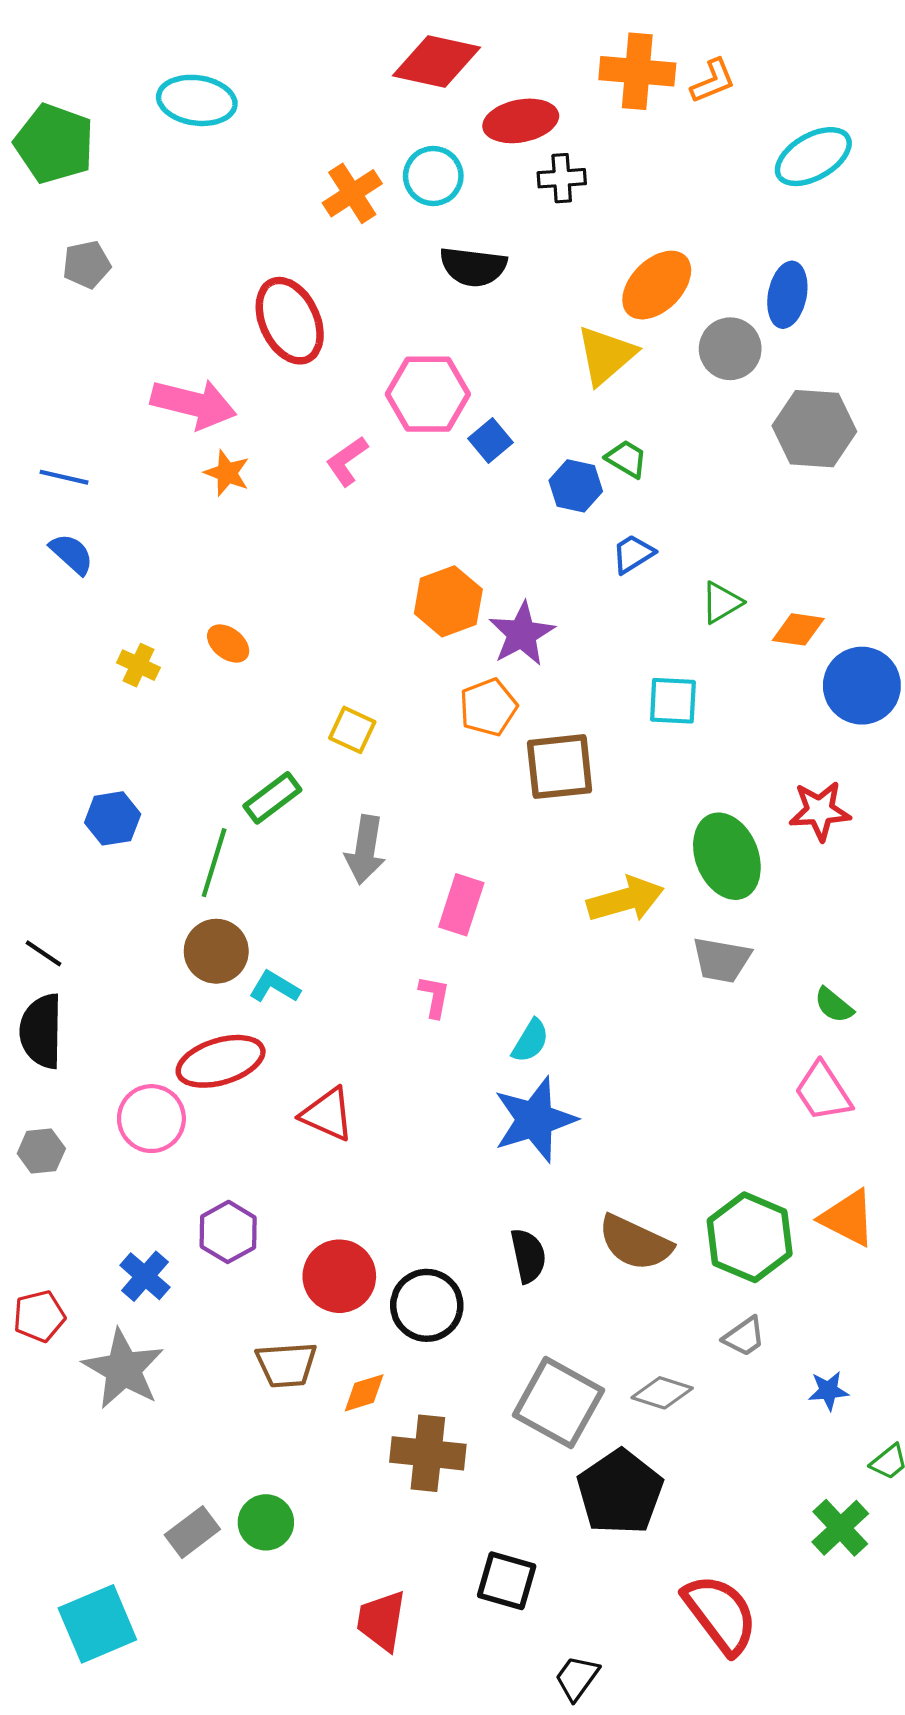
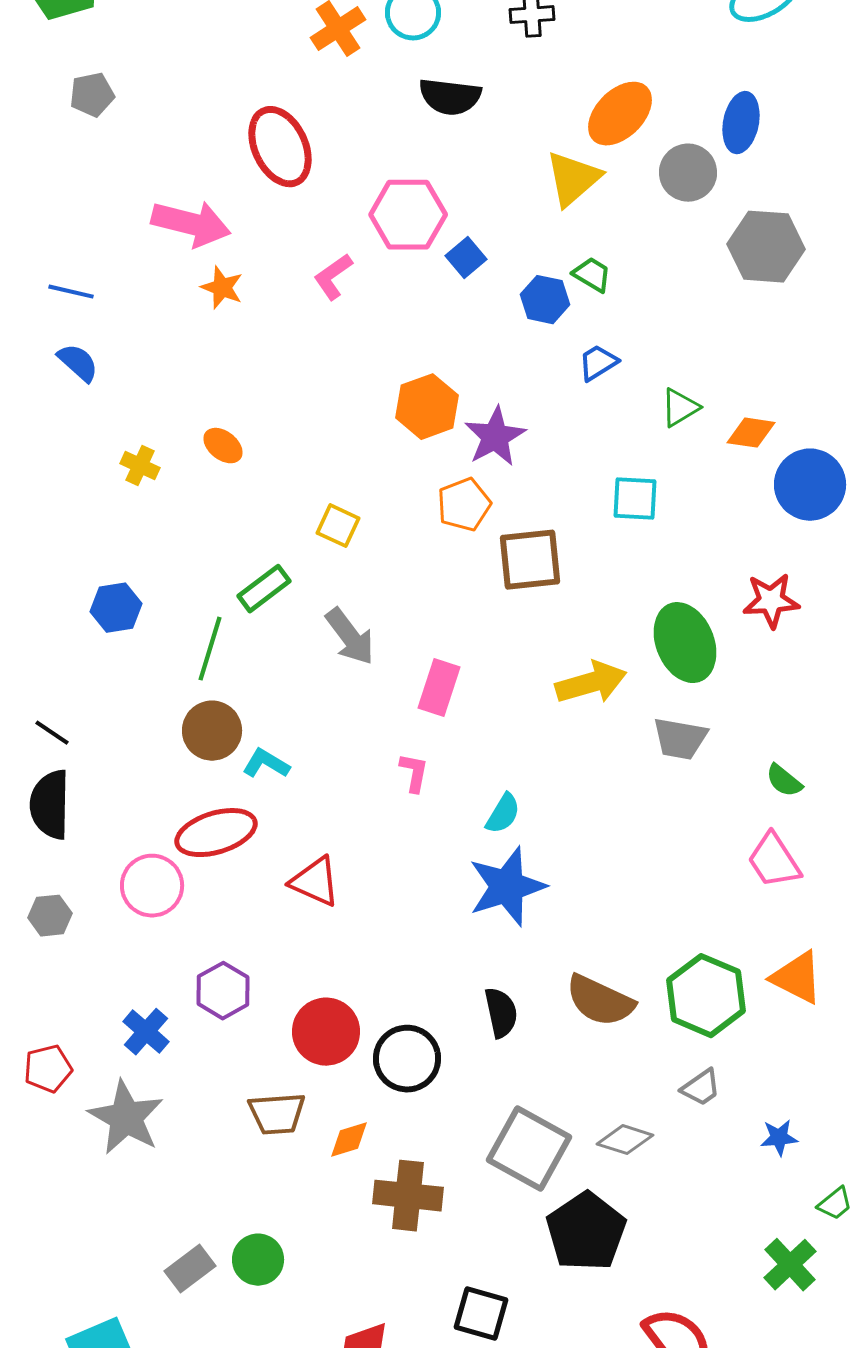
gray arrow: (365, 850) -> (350, 637), turned -46

